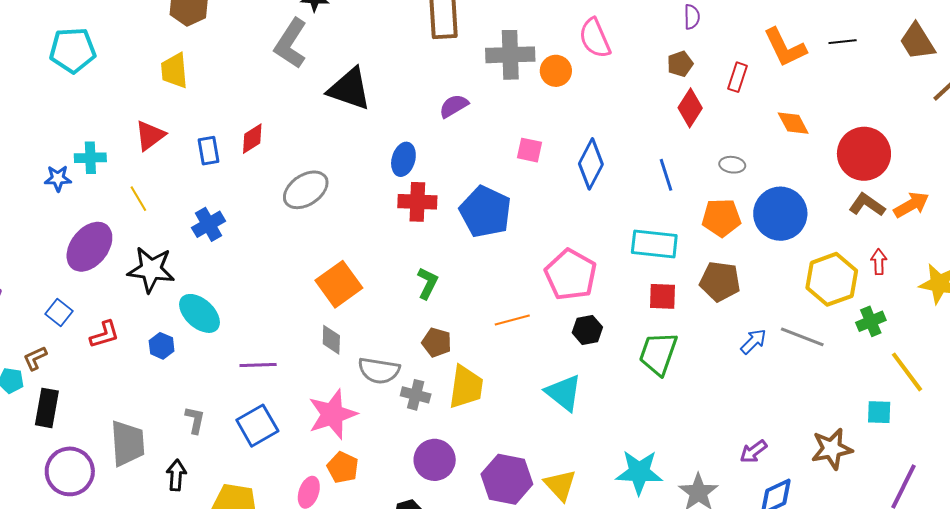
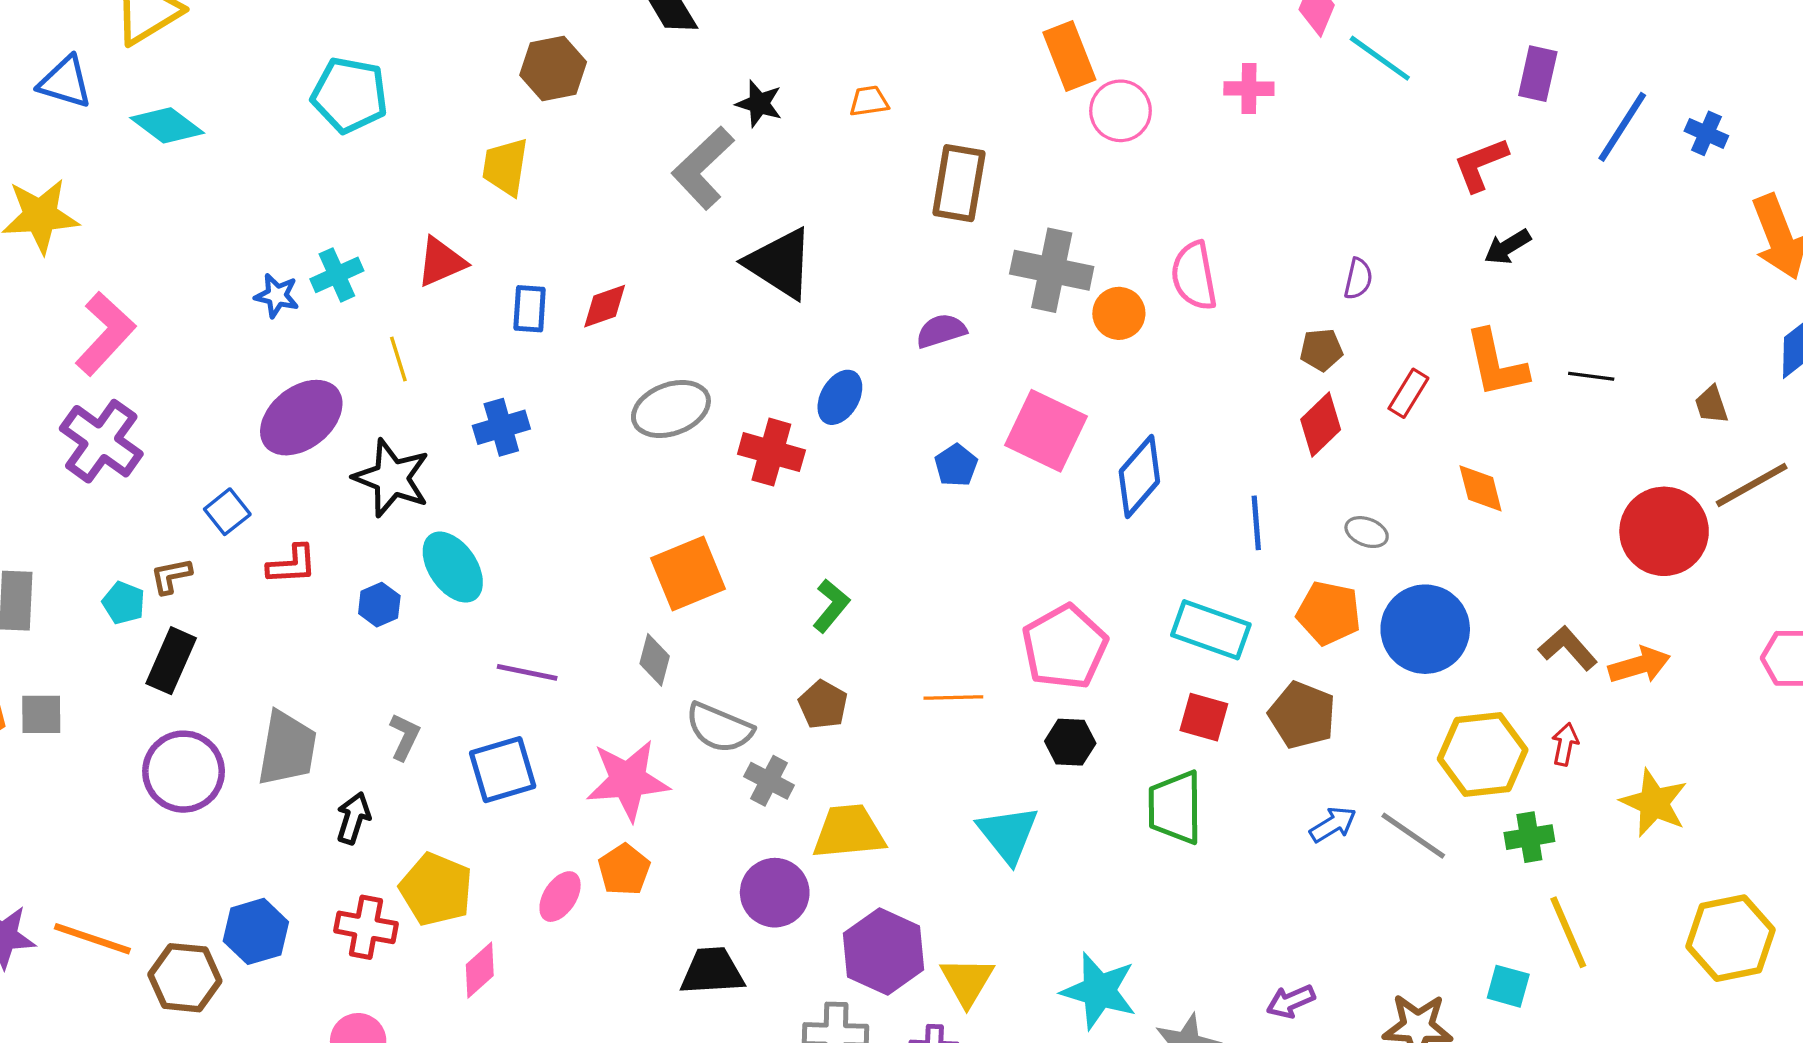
brown trapezoid: (917, 41) -> (1711, 405), size x0.6
pink square: (529, 150) -> (1046, 431), size x1.8
red circle: (864, 154) -> (1664, 531), moved
cyan cross: (90, 158) -> (337, 275), turned -36
red cross: (417, 202) -> (771, 452), moved
blue pentagon: (485, 212) -> (956, 465), moved, size x0.5
green trapezoid: (658, 354) -> (1175, 807), turned -33
yellow trapezoid: (466, 387) -> (849, 832), moved, turned -117

